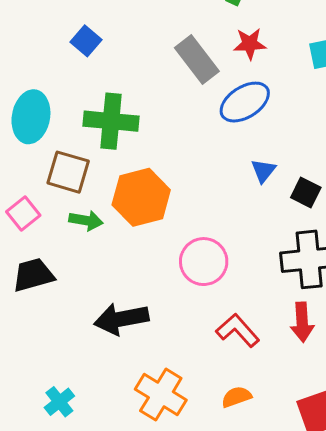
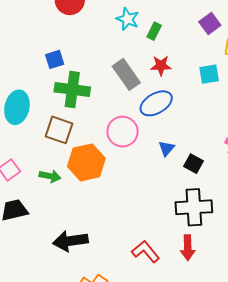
blue square: (86, 41) -> (55, 59), turned 30
green cross: (111, 121) -> (72, 89), moved
brown square: (68, 172) -> (59, 130), moved
pink circle: (204, 262) -> (123, 132), moved

